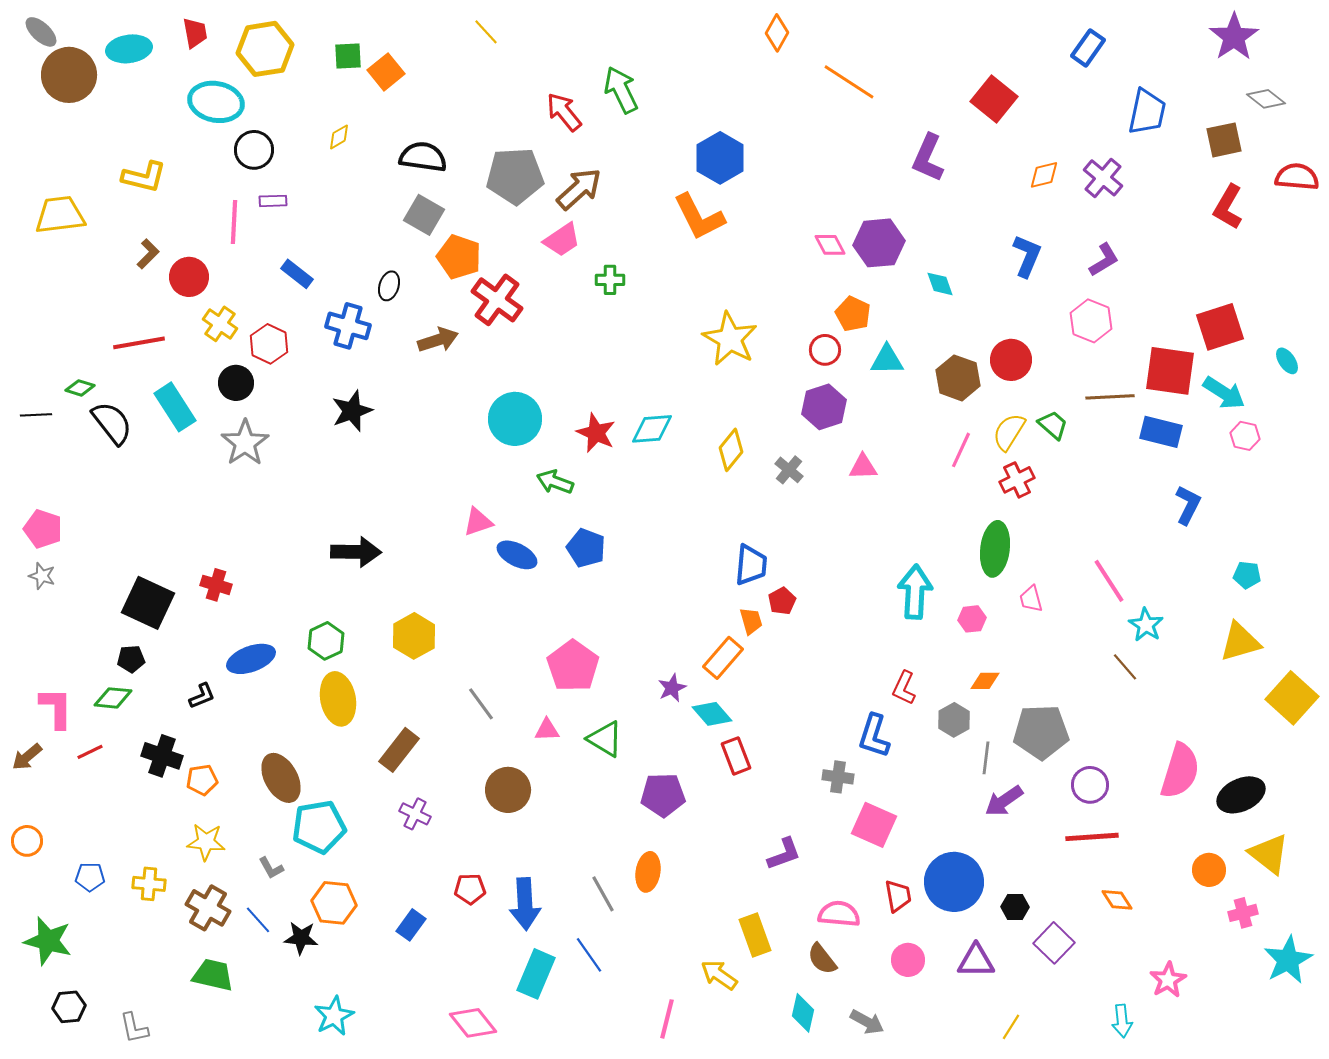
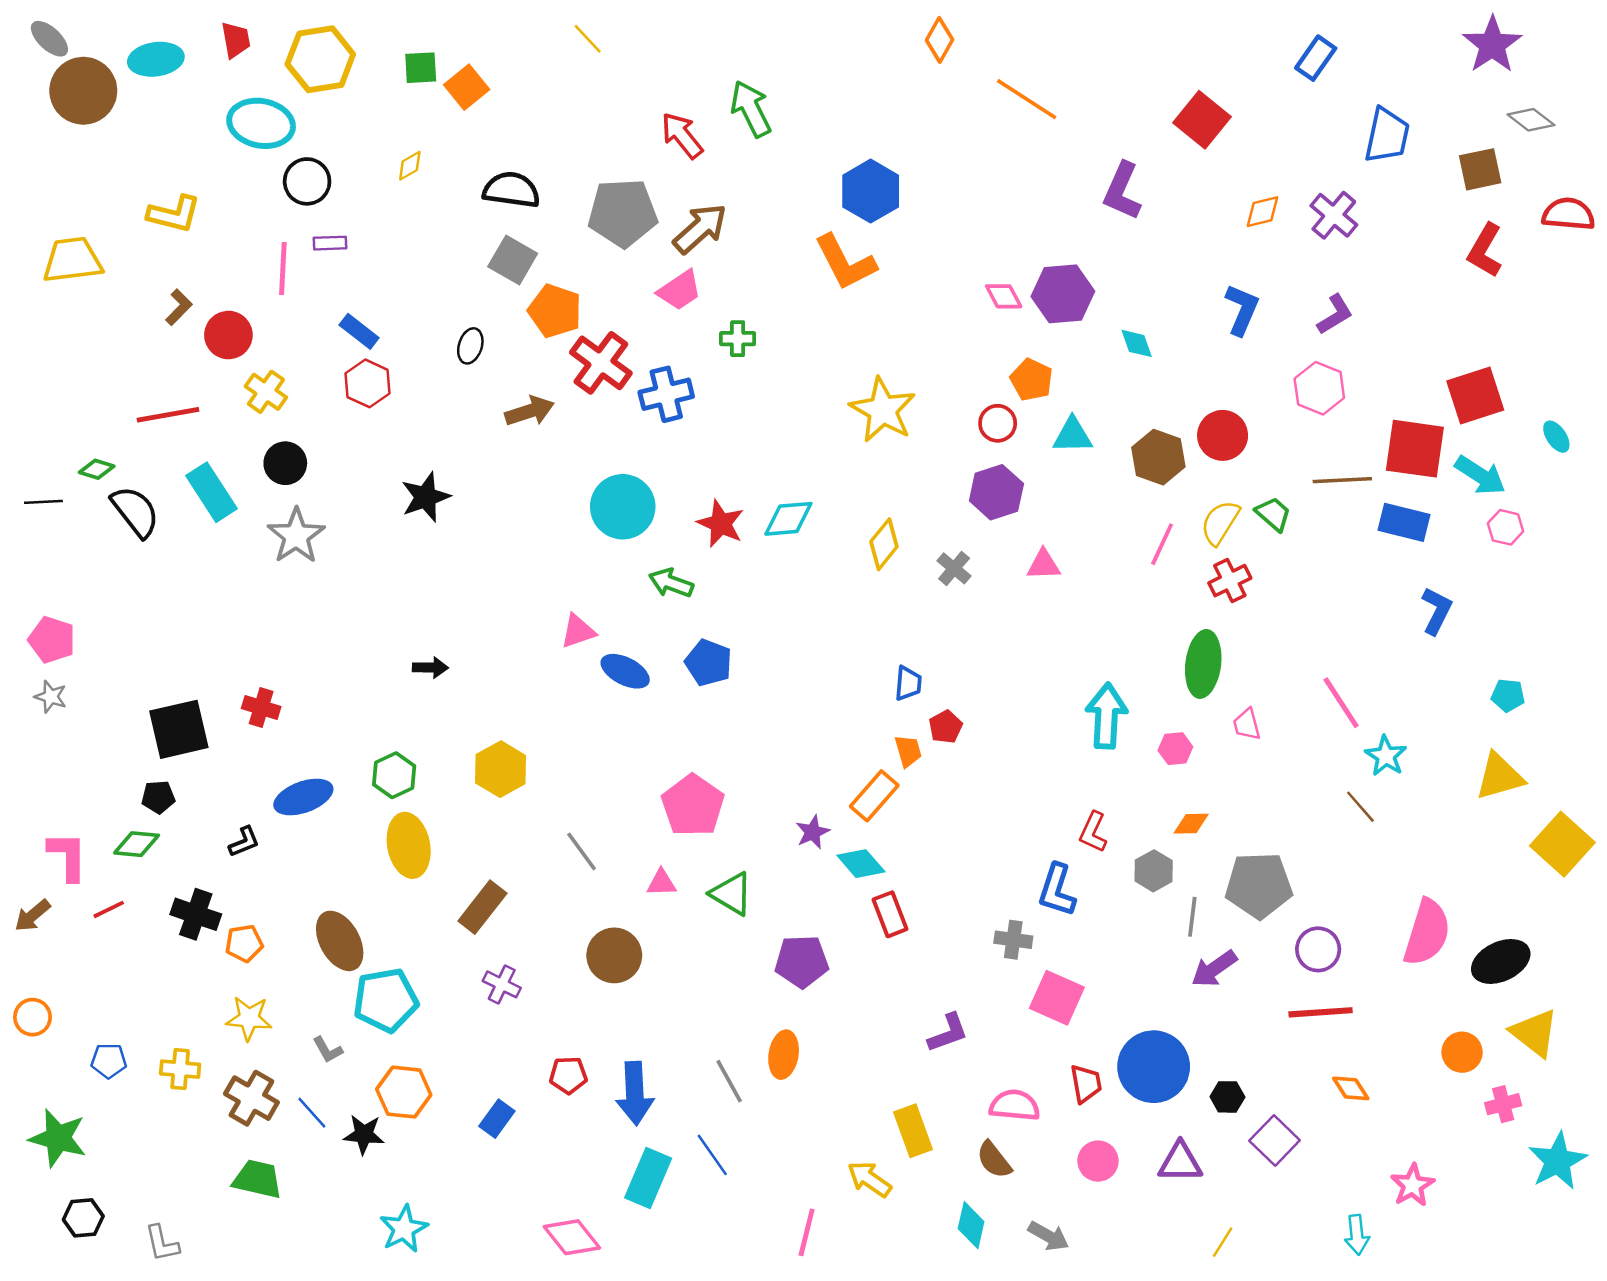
blue cross: (348, 326) -> (666, 394), moved, turned -30
red hexagon: (269, 344) -> (368, 383), moved
black arrow: (356, 552) -> (430, 668), size x0.6
blue trapezoid: (751, 565) -> (908, 683), size x0.7
black square: (148, 603) -> (179, 729), turned -38

